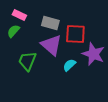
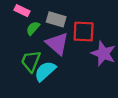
green semicircle: (13, 31) -> (33, 28), moved
cyan semicircle: (69, 65) -> (45, 71), moved, size x1.5

